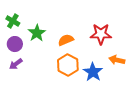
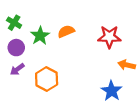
orange semicircle: (66, 40) -> (66, 31), moved
orange hexagon: (68, 65) -> (47, 79), moved
blue star: (93, 72) -> (111, 91), moved

